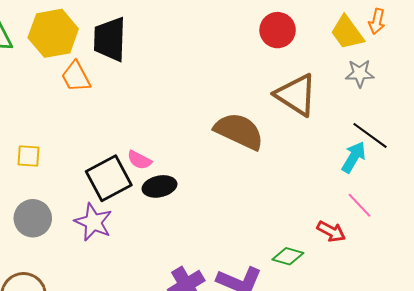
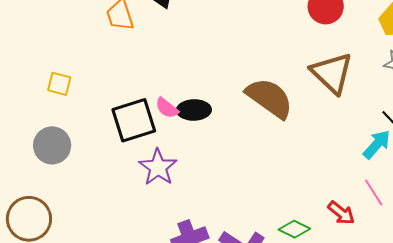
black ellipse: (159, 186) -> (194, 110), moved
purple star: (93, 222) -> (158, 167), moved

